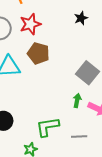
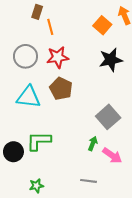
black star: (81, 18) -> (111, 60), size x1.6
green L-shape: (48, 127) -> (39, 141), moved

